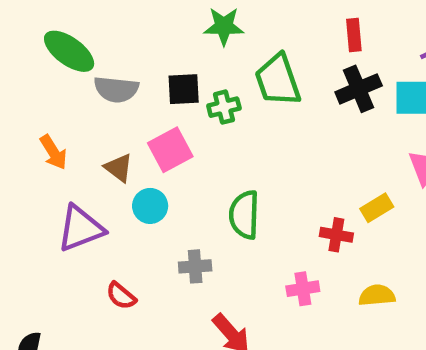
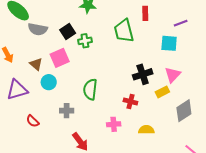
green trapezoid: (278, 80) -> (124, 31), moved
black square: (184, 89) -> (68, 31), turned -35
black cross: (359, 89) -> (143, 74), moved
yellow rectangle: (377, 208) -> (162, 92), moved

